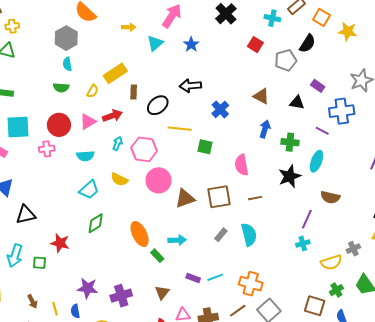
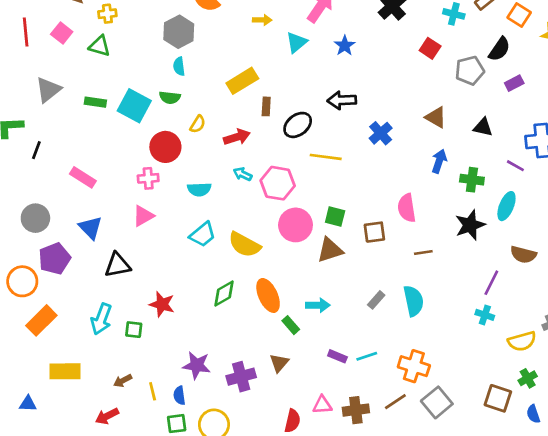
purple rectangle: (318, 86) -> (514, 83), moved, turned -64
yellow semicircle: (92, 91) -> (198, 124), moved
pink triangle: (88, 122) -> (143, 216), moved
cyan square: (18, 127) -> (134, 106), moved, turned 30
cyan arrow: (118, 143) -> (243, 174), turned -88
green square: (205, 147) -> (335, 217), moved
yellow semicircle: (119, 179) -> (244, 245), moved, size x1.4
brown square: (219, 197) -> (374, 232), moved, size x0.7
green diamond: (96, 223) -> (224, 293), moved
cyan cross: (303, 243) -> (485, 315), turned 32
brown triangle: (162, 292) -> (279, 363), moved
brown arrow: (32, 301) -> (123, 381), turned 88

